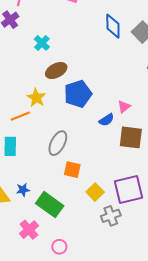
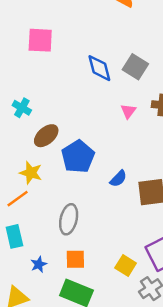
pink triangle: (124, 107) -> (128, 111), moved
orange square: (72, 170) -> (75, 259), moved
blue star: (23, 190) -> (39, 264), moved

